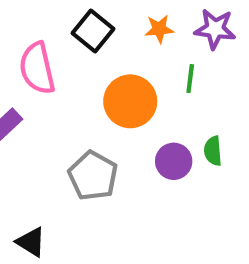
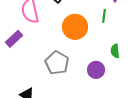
purple circle: (174, 161) -> (96, 70), moved

